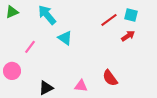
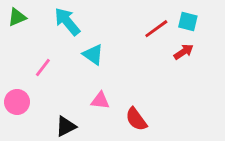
red semicircle: (110, 78) -> (136, 119), moved
pink triangle: (81, 86) -> (100, 101), moved

